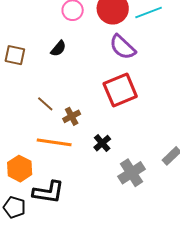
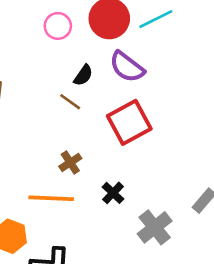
black semicircle: (58, 49) -> (83, 75), moved
brown line: (45, 104) -> (70, 102), moved

